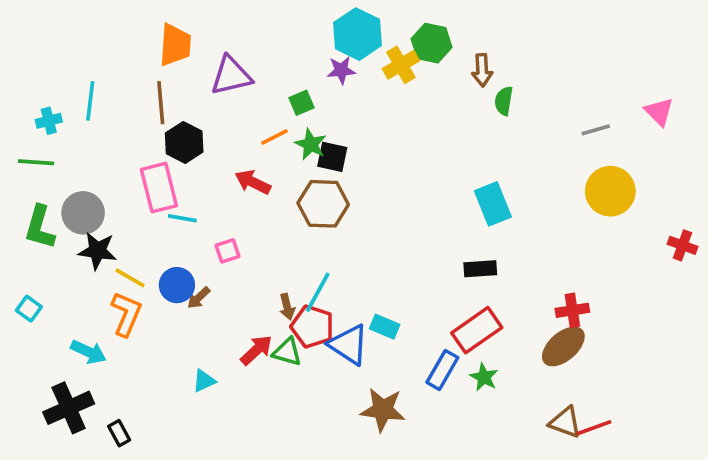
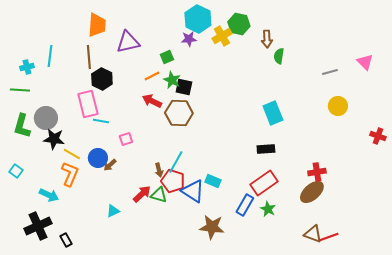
red arrow: (253, 182) -> (152, 101), moved
yellow circle: (610, 191) -> (338, 106), size x0.7

